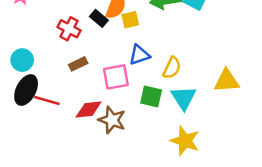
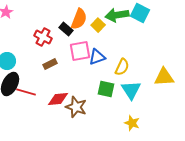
yellow square: (130, 20) -> (98, 25), moved, turned -32
pink square: (116, 77) -> (80, 51), moved
yellow star: (185, 141) -> (132, 123), size x0.7

